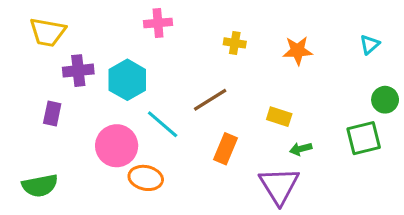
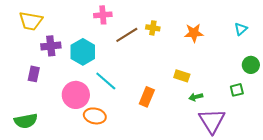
brown line: (210, 100) -> (127, 35), moved
green square: (364, 138) -> (237, 90), size x0.6
purple triangle: (279, 186) -> (212, 121), moved

